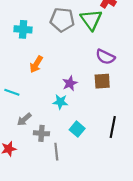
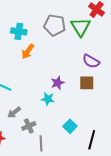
orange arrow: (36, 64) -> (28, 51), moved
black line: (113, 127) -> (92, 140), moved
cyan square: (77, 129) -> (70, 126), moved
gray cross: (41, 133) -> (29, 126), turned -32

